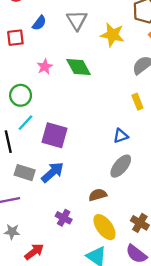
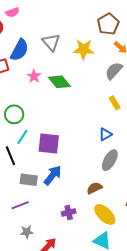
blue semicircle: (39, 23) -> (20, 50), size x1.6
pink star: (45, 67) -> (34, 76), moved
purple cross: (64, 218) -> (69, 212), turned -32

